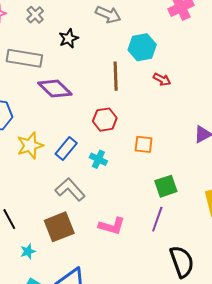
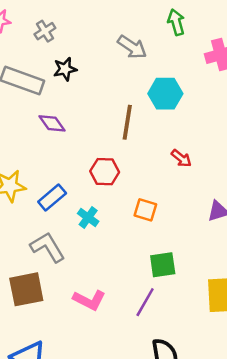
black star: (69, 39) -> (65, 69), moved
red arrow: (162, 79) -> (181, 158), moved
purple diamond: (55, 89) -> (52, 123), size x0.7

